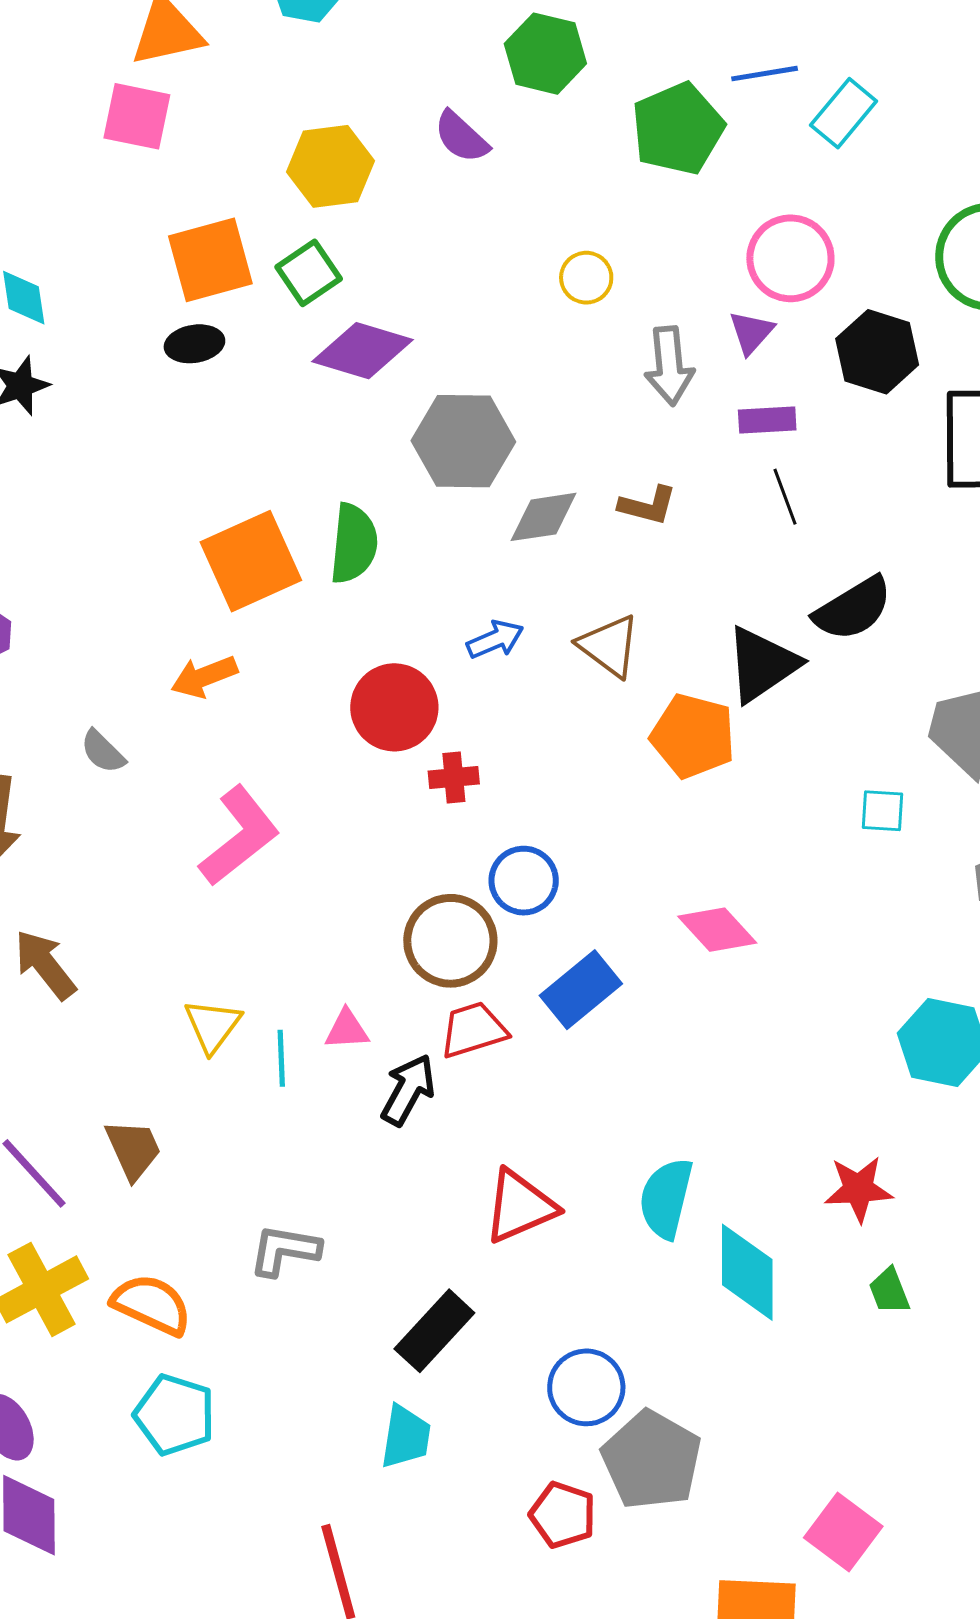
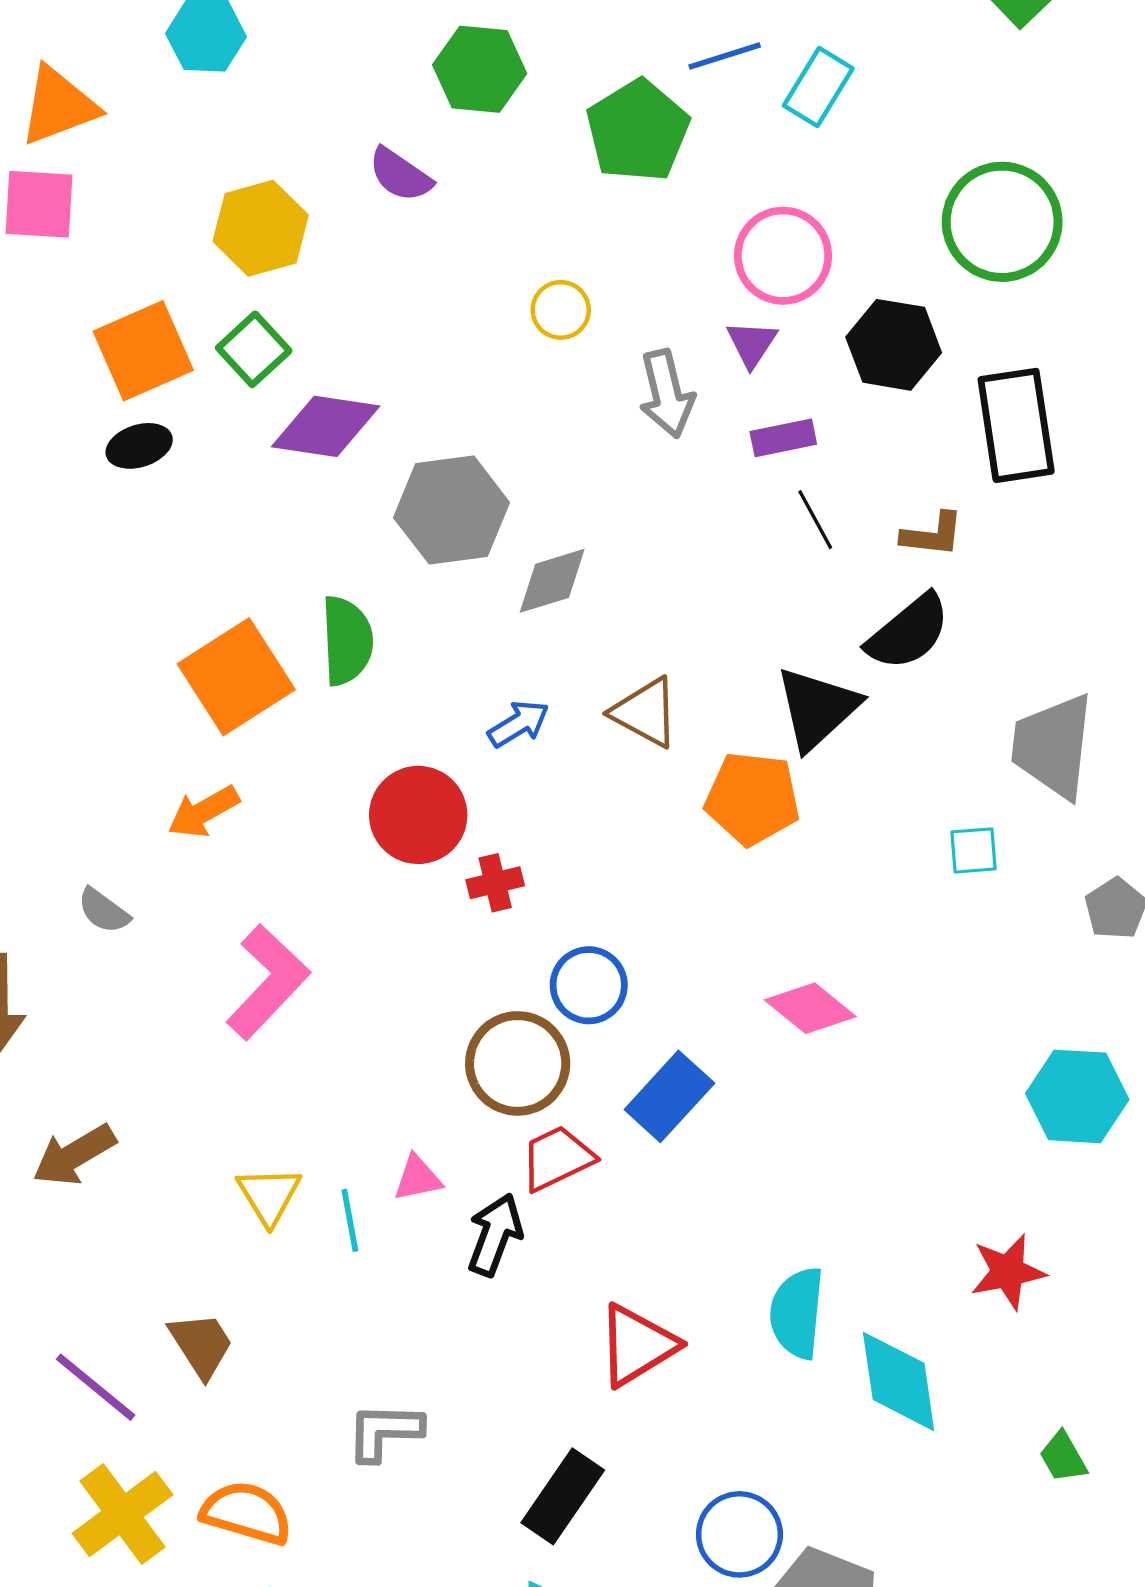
brown L-shape: (648, 505) -> (932, 535), moved
brown arrow: (45, 965) -> (74, 1155), turned -74
green trapezoid: (889, 1291) -> (1063, 1457), moved

